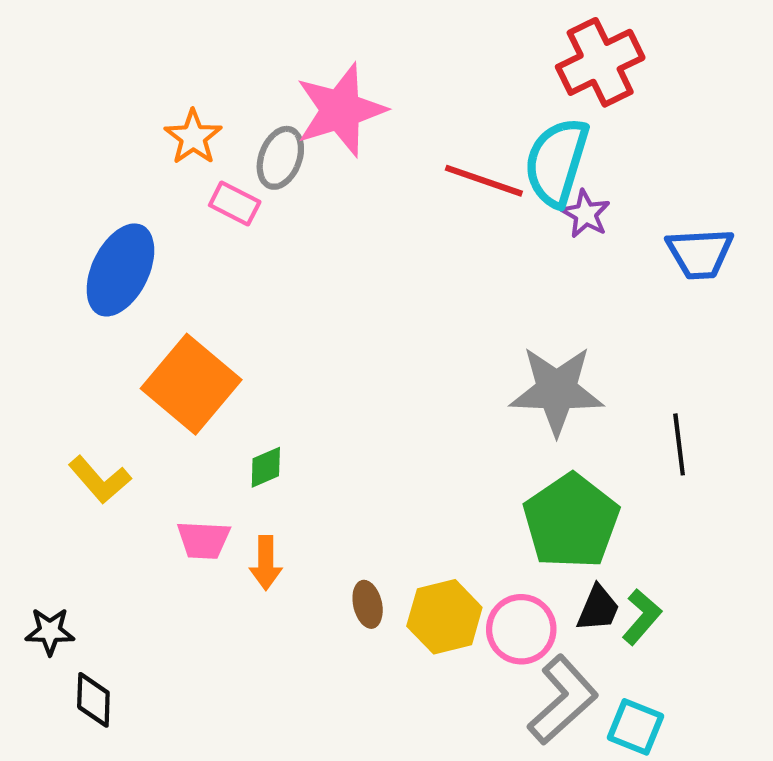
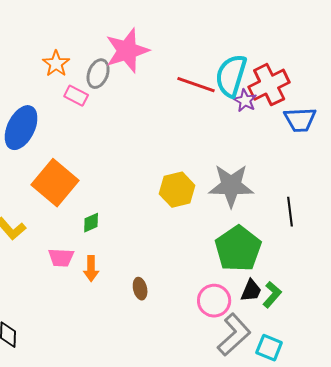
red cross: (600, 62) -> (269, 85), moved
yellow hexagon: (444, 617) -> (177, 190), moved

